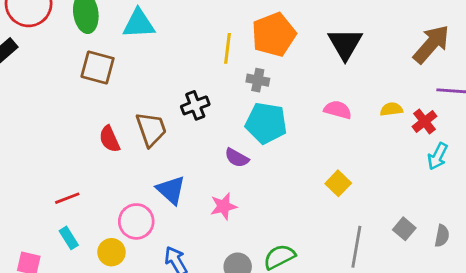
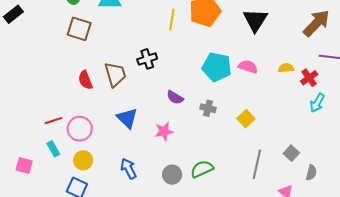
gray cross: (258, 80) -> (208, 108), moved
cyan pentagon: (266, 123) -> (217, 67), moved
pink circle: (136, 221) -> (80, 129), moved
gray semicircle: (442, 236) -> (311, 173), moved

